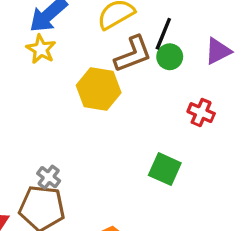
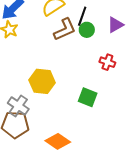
yellow hexagon: (99, 89) -> (42, 81), moved
gray cross: (49, 177) -> (18, 106), size x1.5

